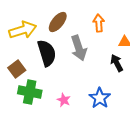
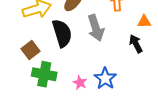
blue star: (100, 98) -> (105, 78), moved

